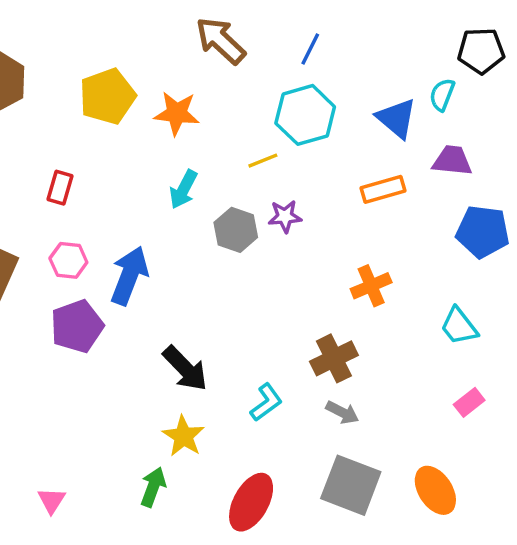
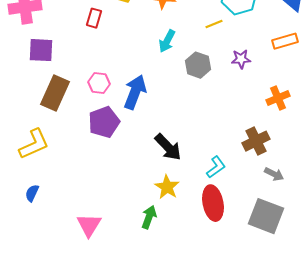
red rectangle: (60, 188) -> (94, 18), moved
purple star: (285, 216) -> (241, 59), moved
gray arrow: (342, 413) -> (274, 174), moved
pink triangle: (52, 500) -> (89, 225), size x1.5
red ellipse: (251, 502) -> (213, 203), moved, turned -40

